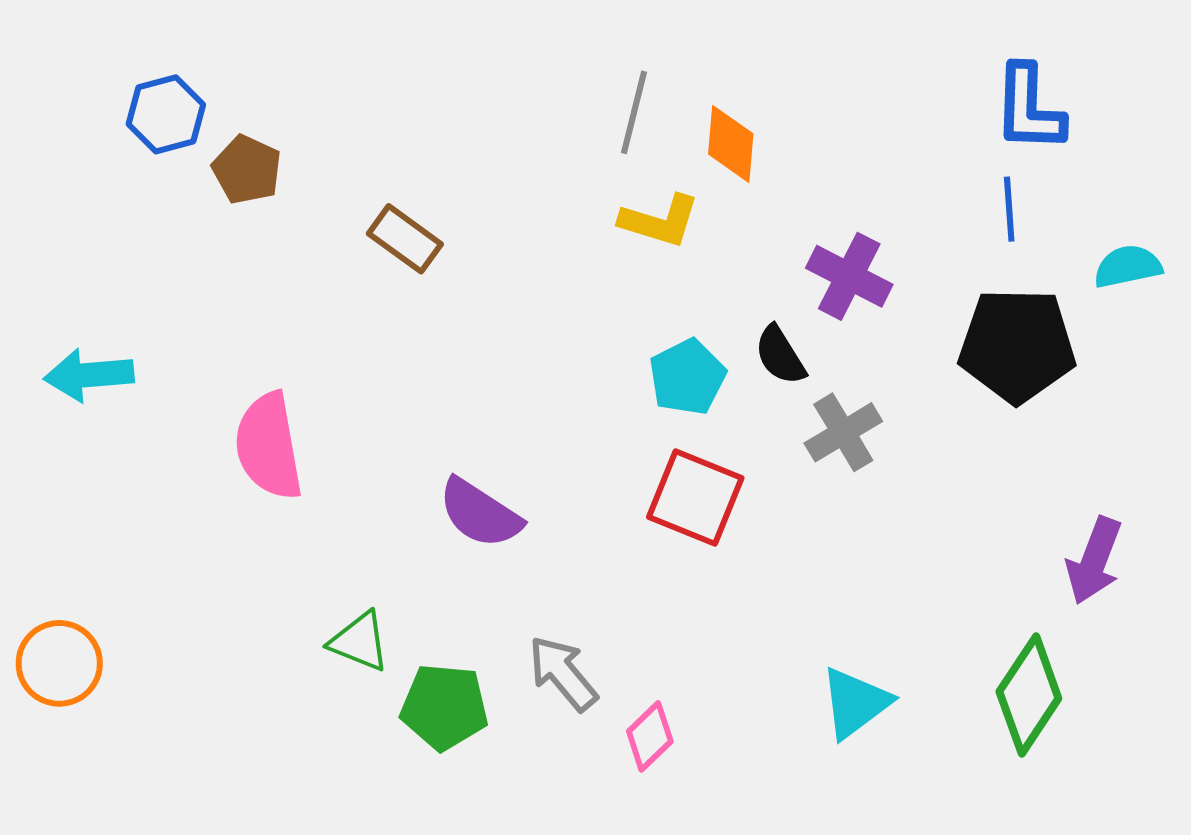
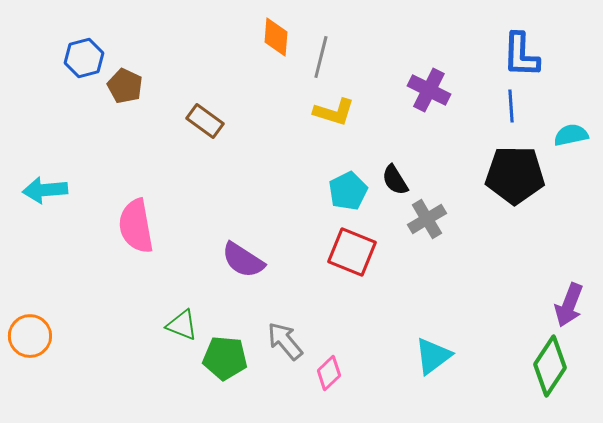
orange diamond: (731, 144) -> (276, 37), moved
purple cross: (849, 276) -> (429, 90), moved
purple arrow: (1094, 561) -> (569, 305), moved
green diamond: (1029, 695) -> (550, 366), moved

